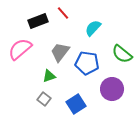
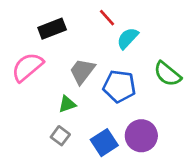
red line: (63, 13) -> (107, 18), moved
purple circle: (112, 89) -> (141, 136), moved

